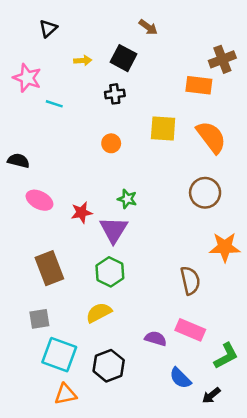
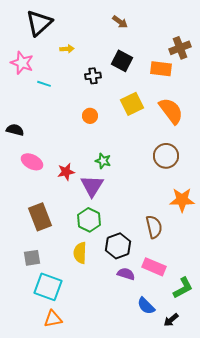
black triangle: (48, 28) -> (39, 23), size x1.8
black square: (124, 58) -> (122, 61), moved
yellow square: (163, 129) -> (132, 104), turned -30
yellow semicircle: (99, 313) -> (80, 253), turned -60
black hexagon: (109, 366) -> (118, 246), moved

